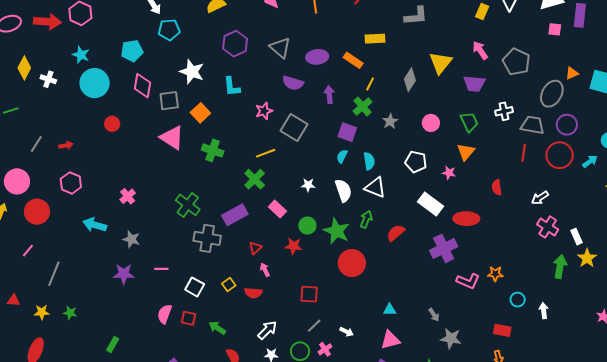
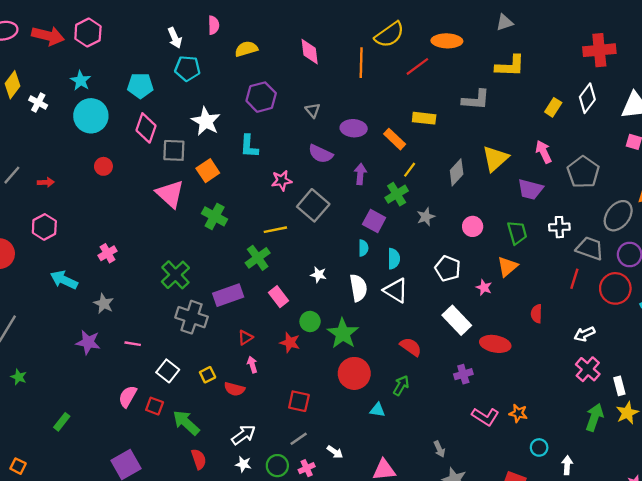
gray triangle: (280, 48) -> (313, 110), size x0.6
cyan semicircle: (342, 156) -> (363, 248), turned 144
green arrow: (366, 219) -> (401, 385), moved
red semicircle: (396, 233) -> (411, 347), turned 66
purple cross: (444, 248) -> (463, 374), size x0.6
cyan triangle: (390, 310) -> (377, 410), moved
green arrow: (217, 328) -> (186, 423), size x1.4

